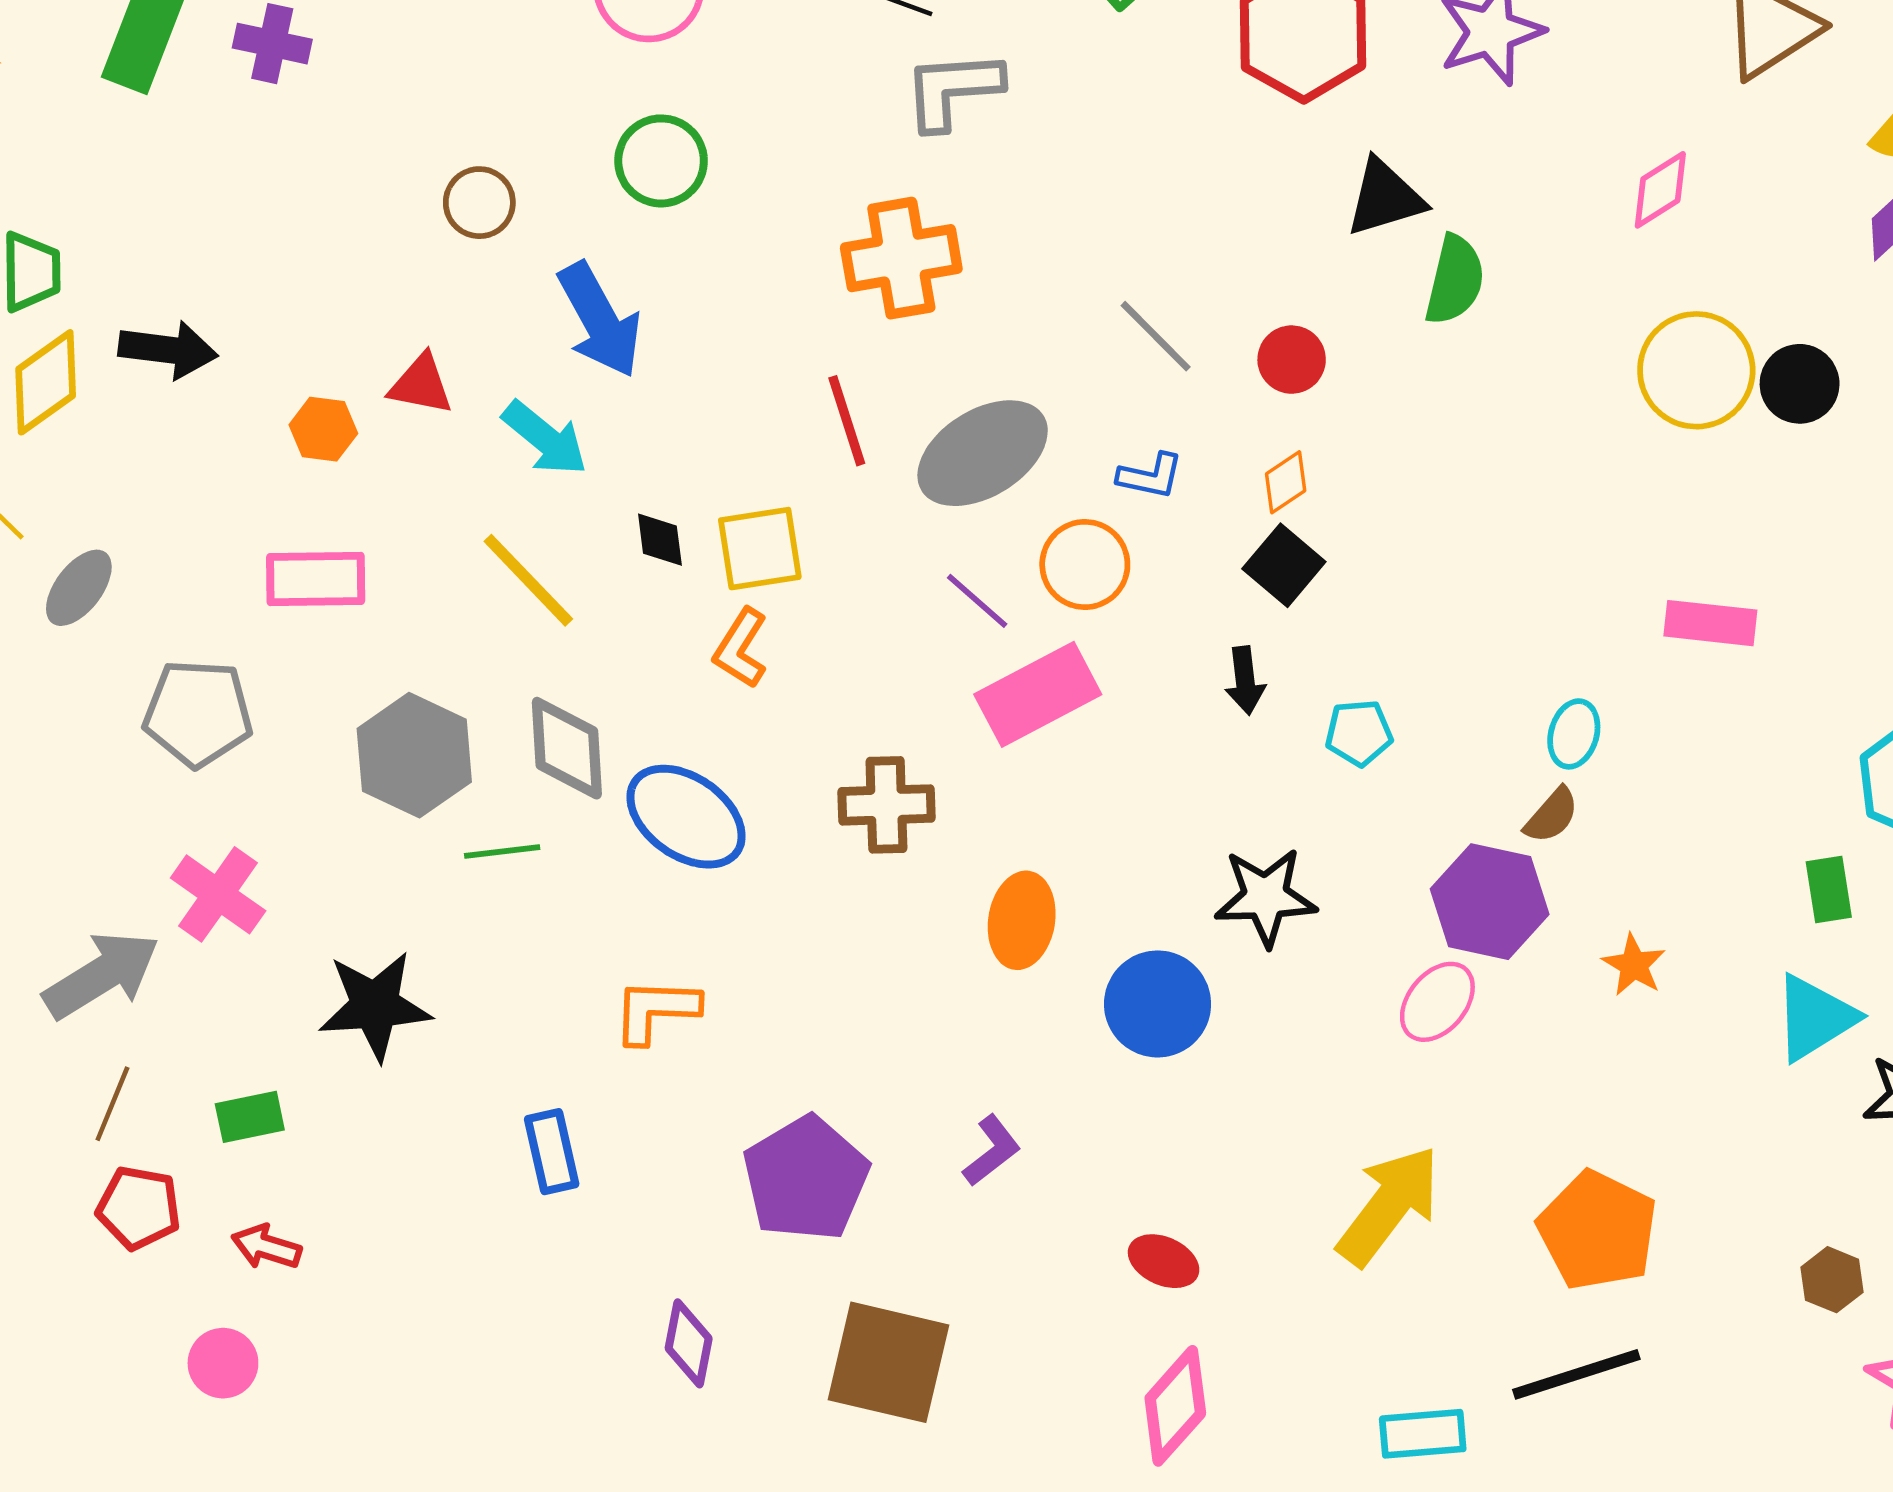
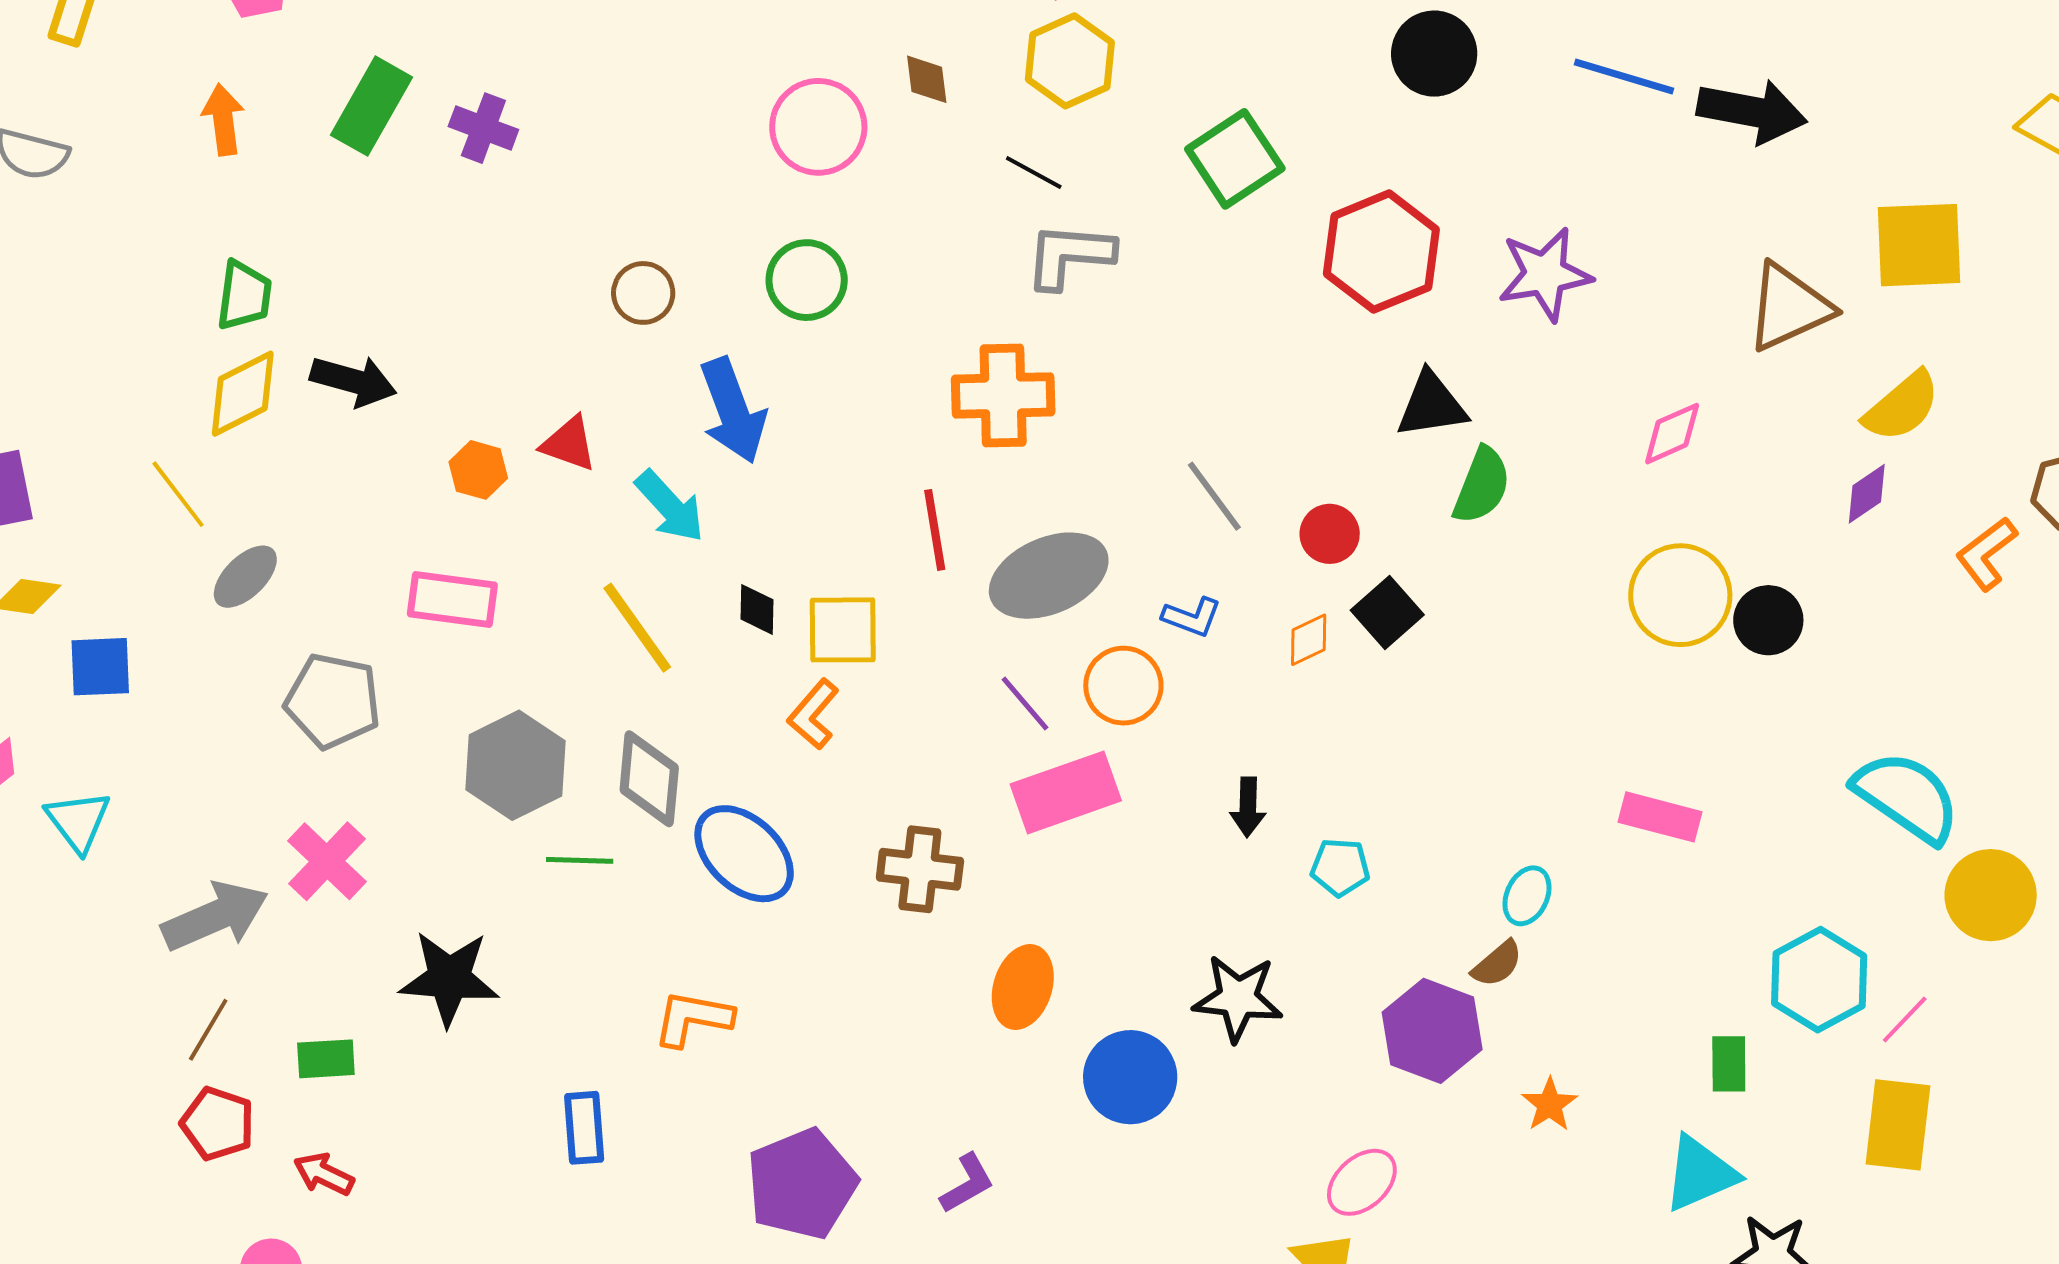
black square: (1284, 565) -> (1387, 613), moved
pink ellipse: (1437, 1002) -> (1362, 1182), moved

